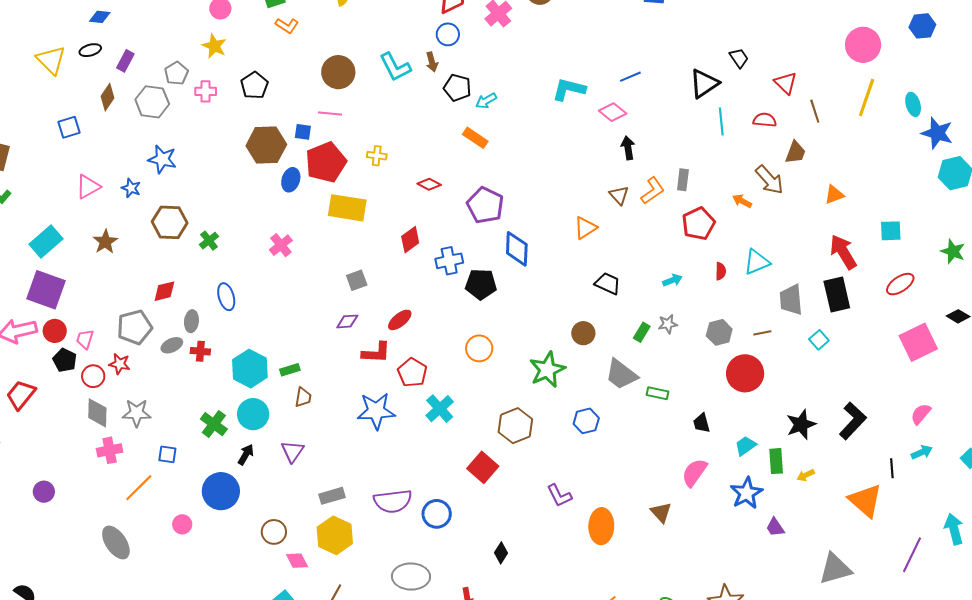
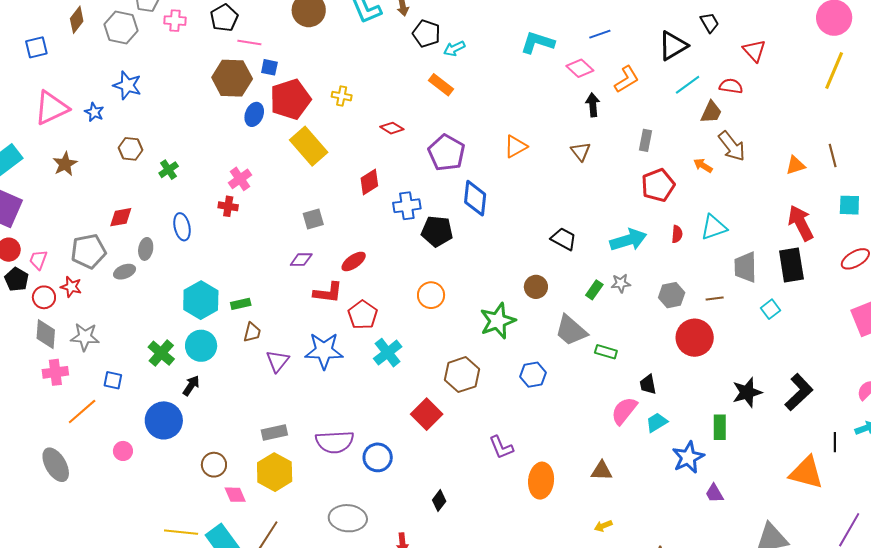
brown line: (815, 111) -> (833, 155), moved
pink line: (330, 114) -> (249, 43), moved
cyan line: (721, 121) -> (688, 85), turned 56
brown trapezoid: (795, 152) -> (711, 112), moved
pink triangle: (88, 187) -> (51, 108), size x1.4
orange L-shape: (653, 191) -> (627, 79), moved
yellow rectangle: (347, 208) -> (309, 146), turned 36
brown hexagon: (170, 222) -> (131, 149), size x0.7
orange triangle: (585, 228) -> (516, 146), moved
cyan arrow: (672, 280) -> (628, 240), size x1.8
red cross: (200, 351) -> (228, 206), moved
cyan trapezoid: (745, 446) -> (657, 422), moved
purple triangle: (292, 451) -> (278, 361), moved
pink semicircle: (694, 473) -> (624, 411), moved
yellow arrow: (806, 475) -> (603, 526), moved
orange triangle: (865, 501) -> (806, 473), turned -30
brown triangle: (661, 512) -> (602, 471), turned -50

